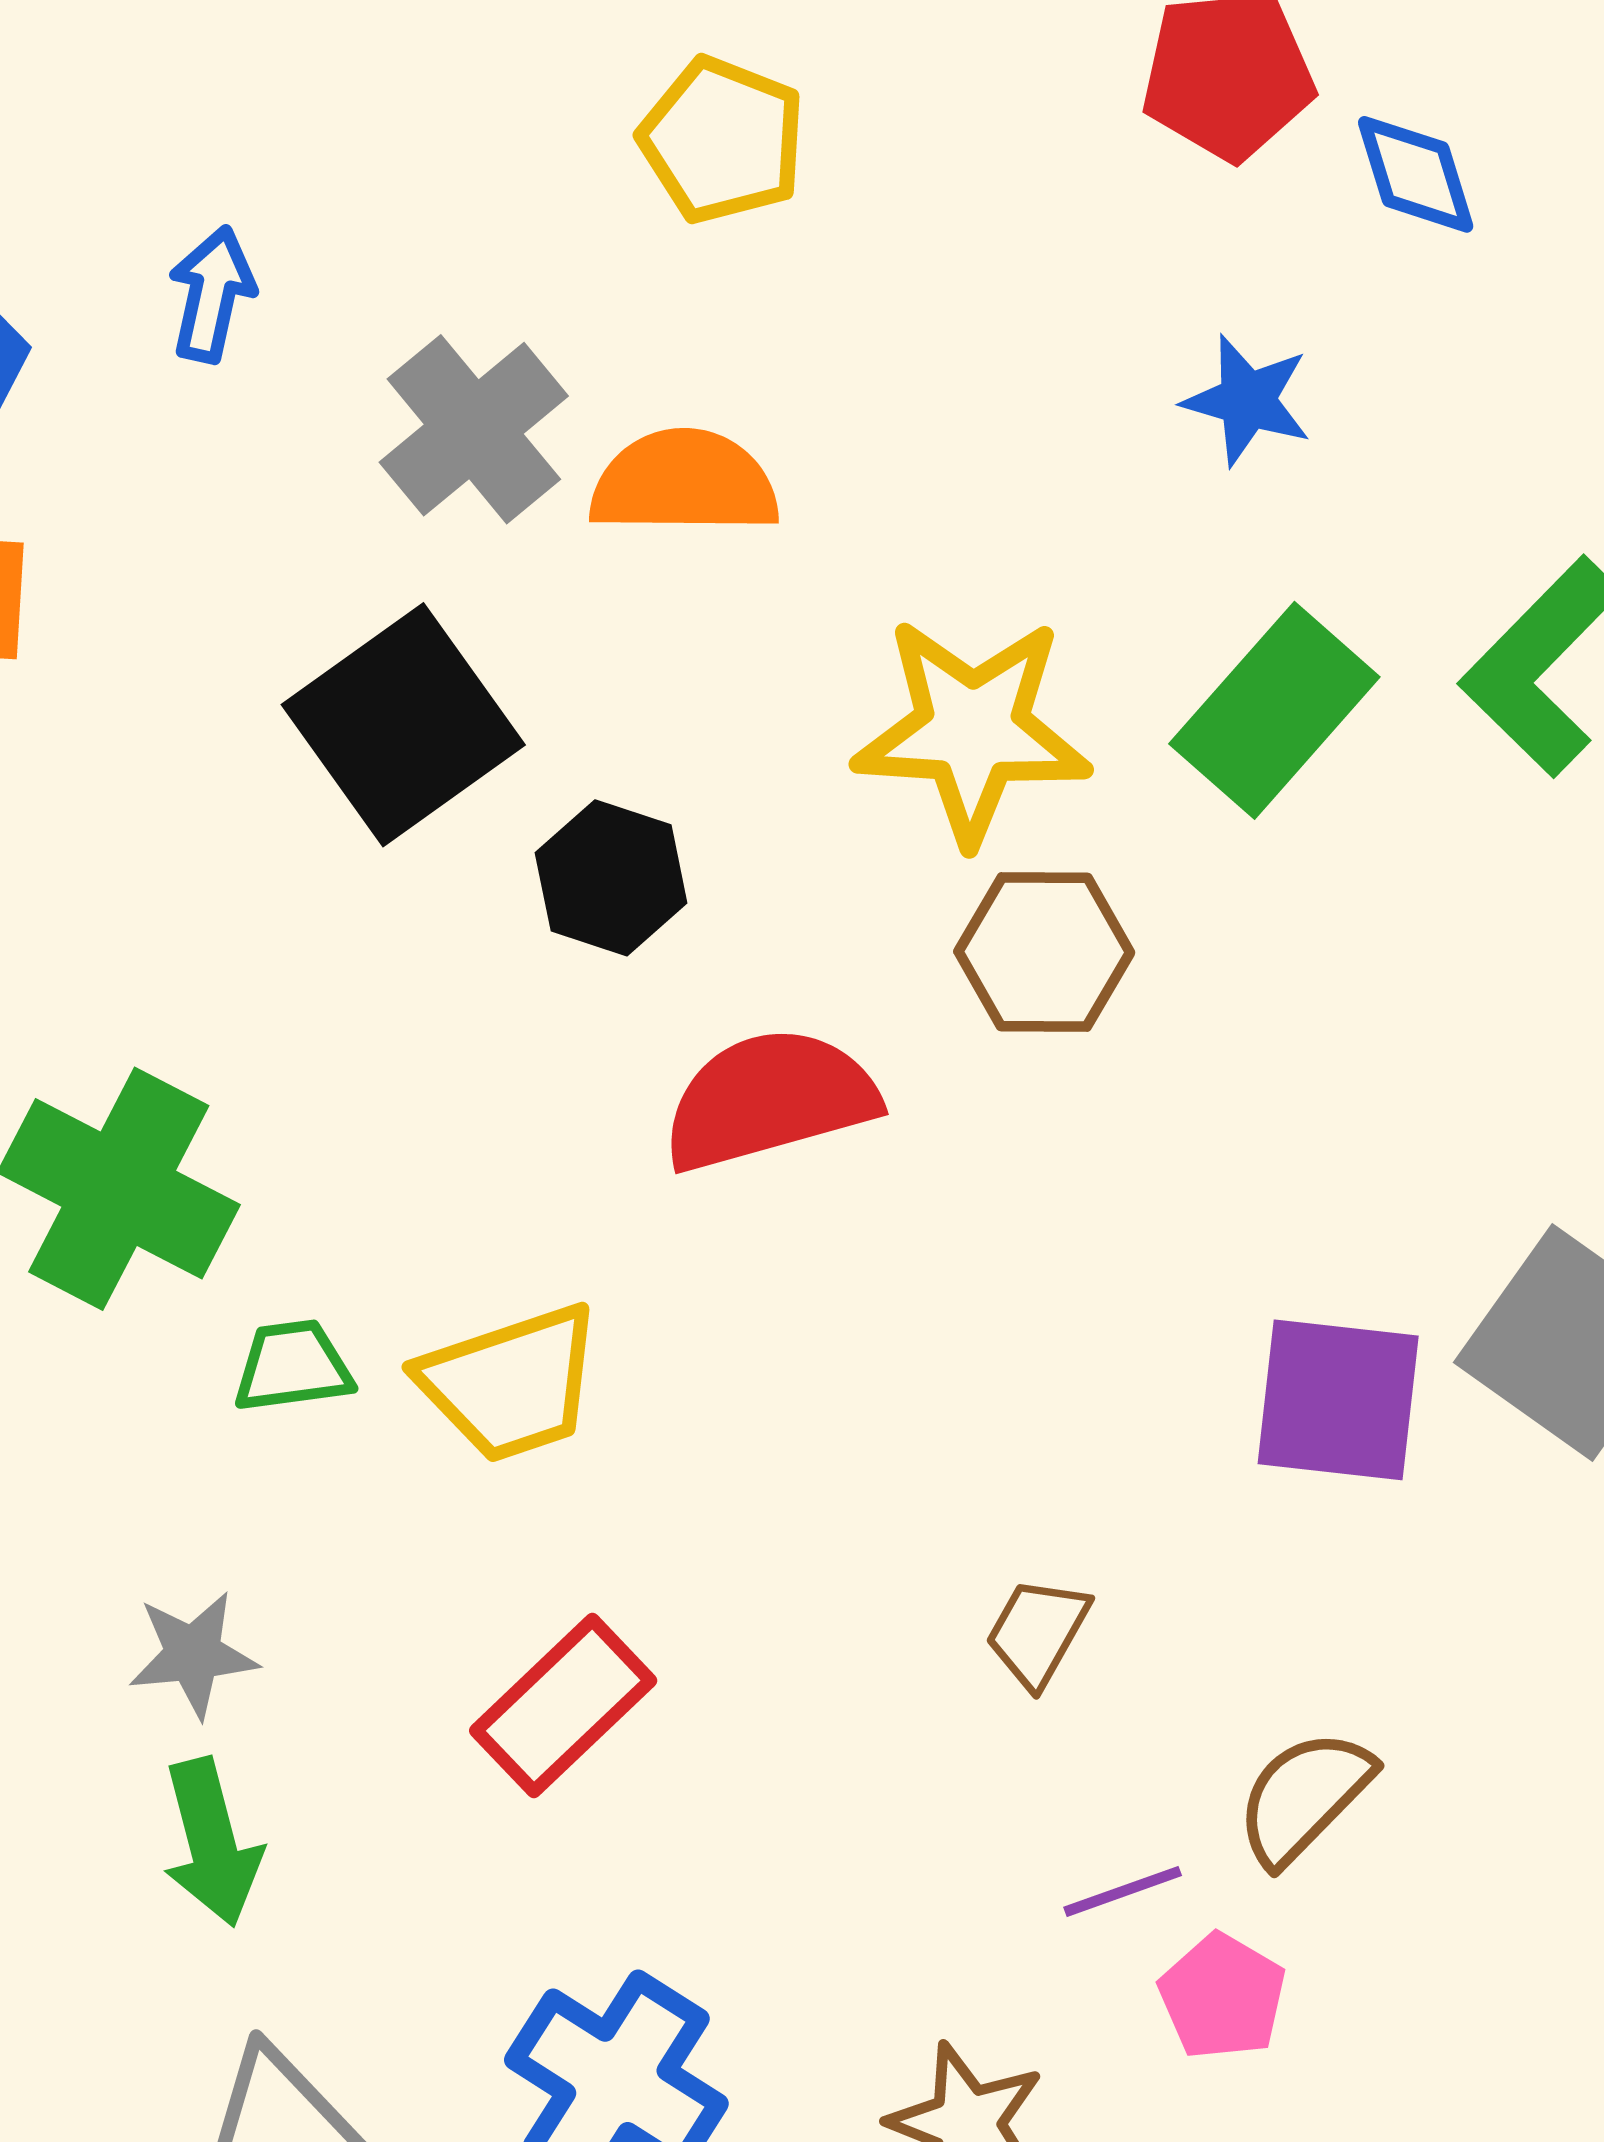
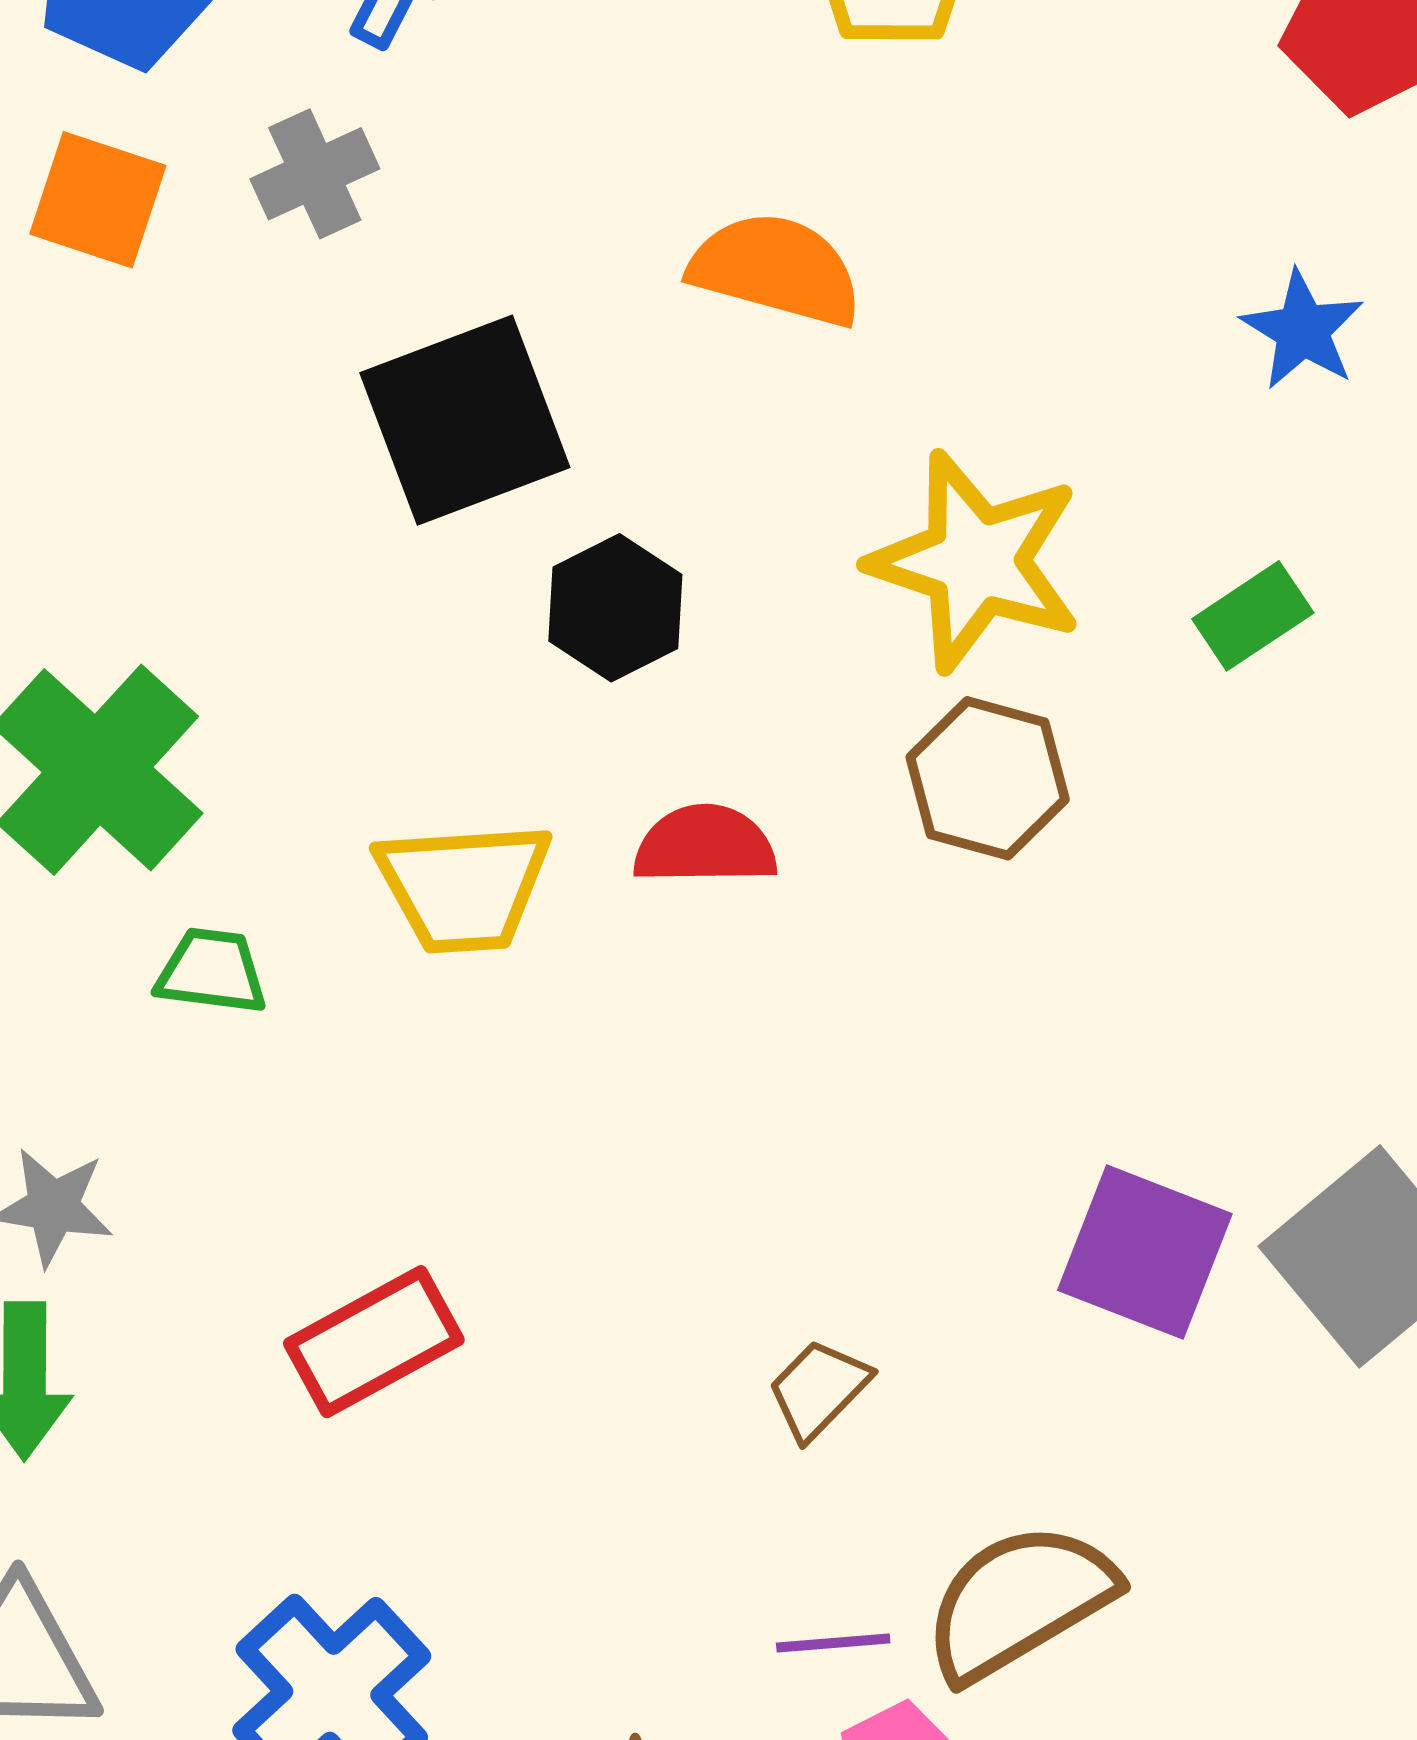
gray cross: (474, 429) -> (315, 174), moved, size x0.7
green rectangle: (1274, 710) -> (1253, 616), size x0.6
red semicircle: (770, 1099) -> (705, 845), size x0.7
yellow trapezoid: (511, 1383) -> (463, 887), moved
brown semicircle: (1304, 1797) -> (1019, 1601), size x1.4

